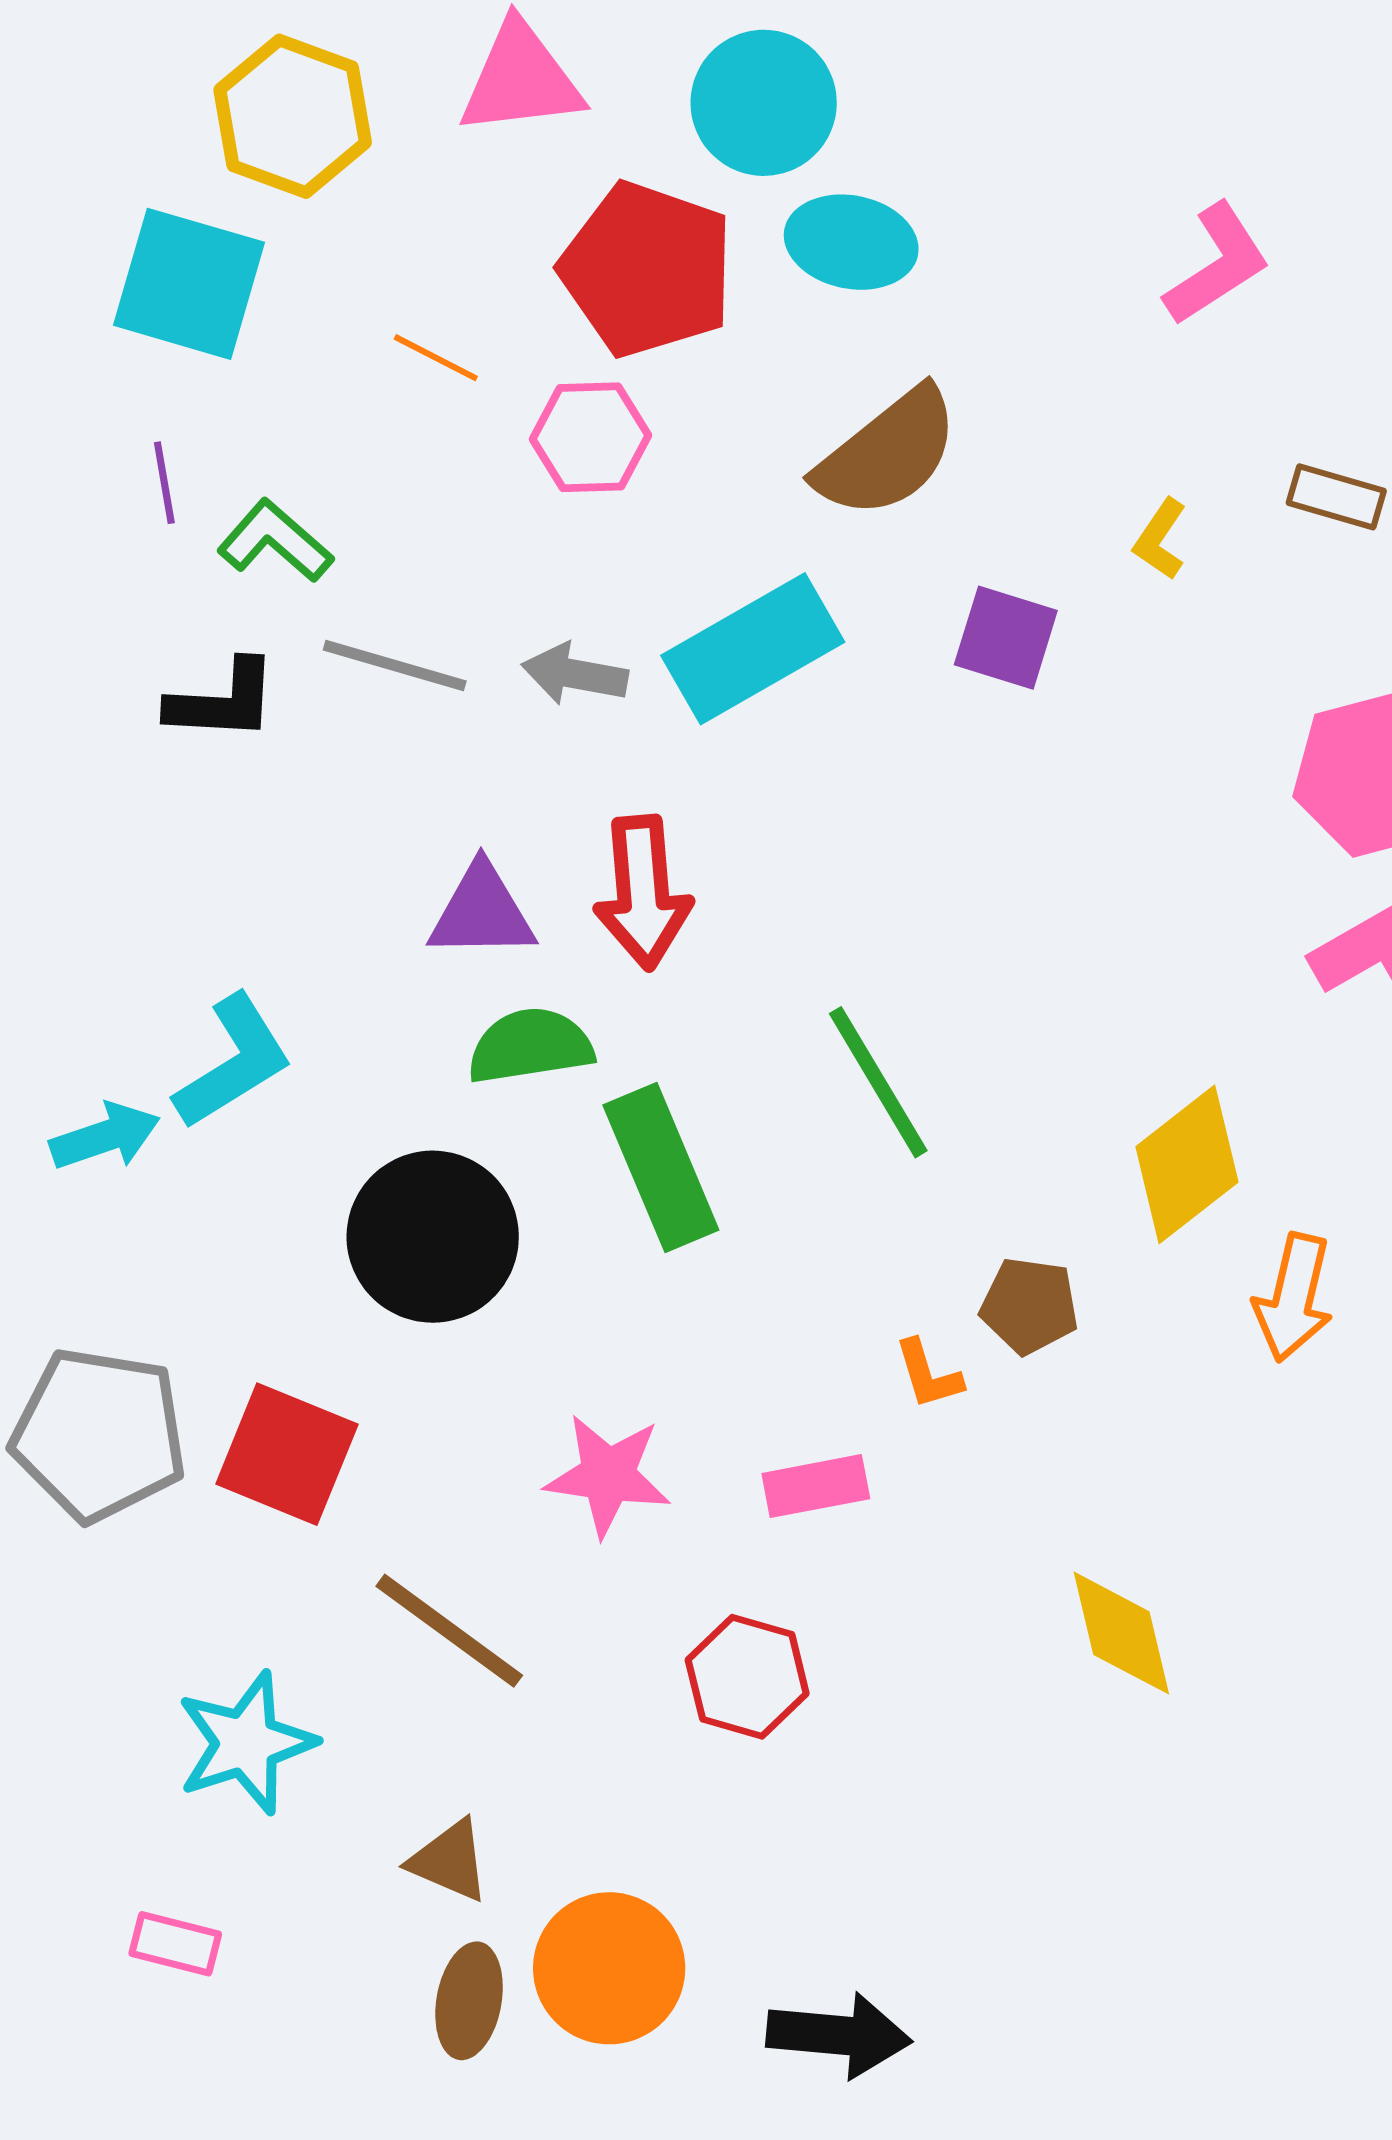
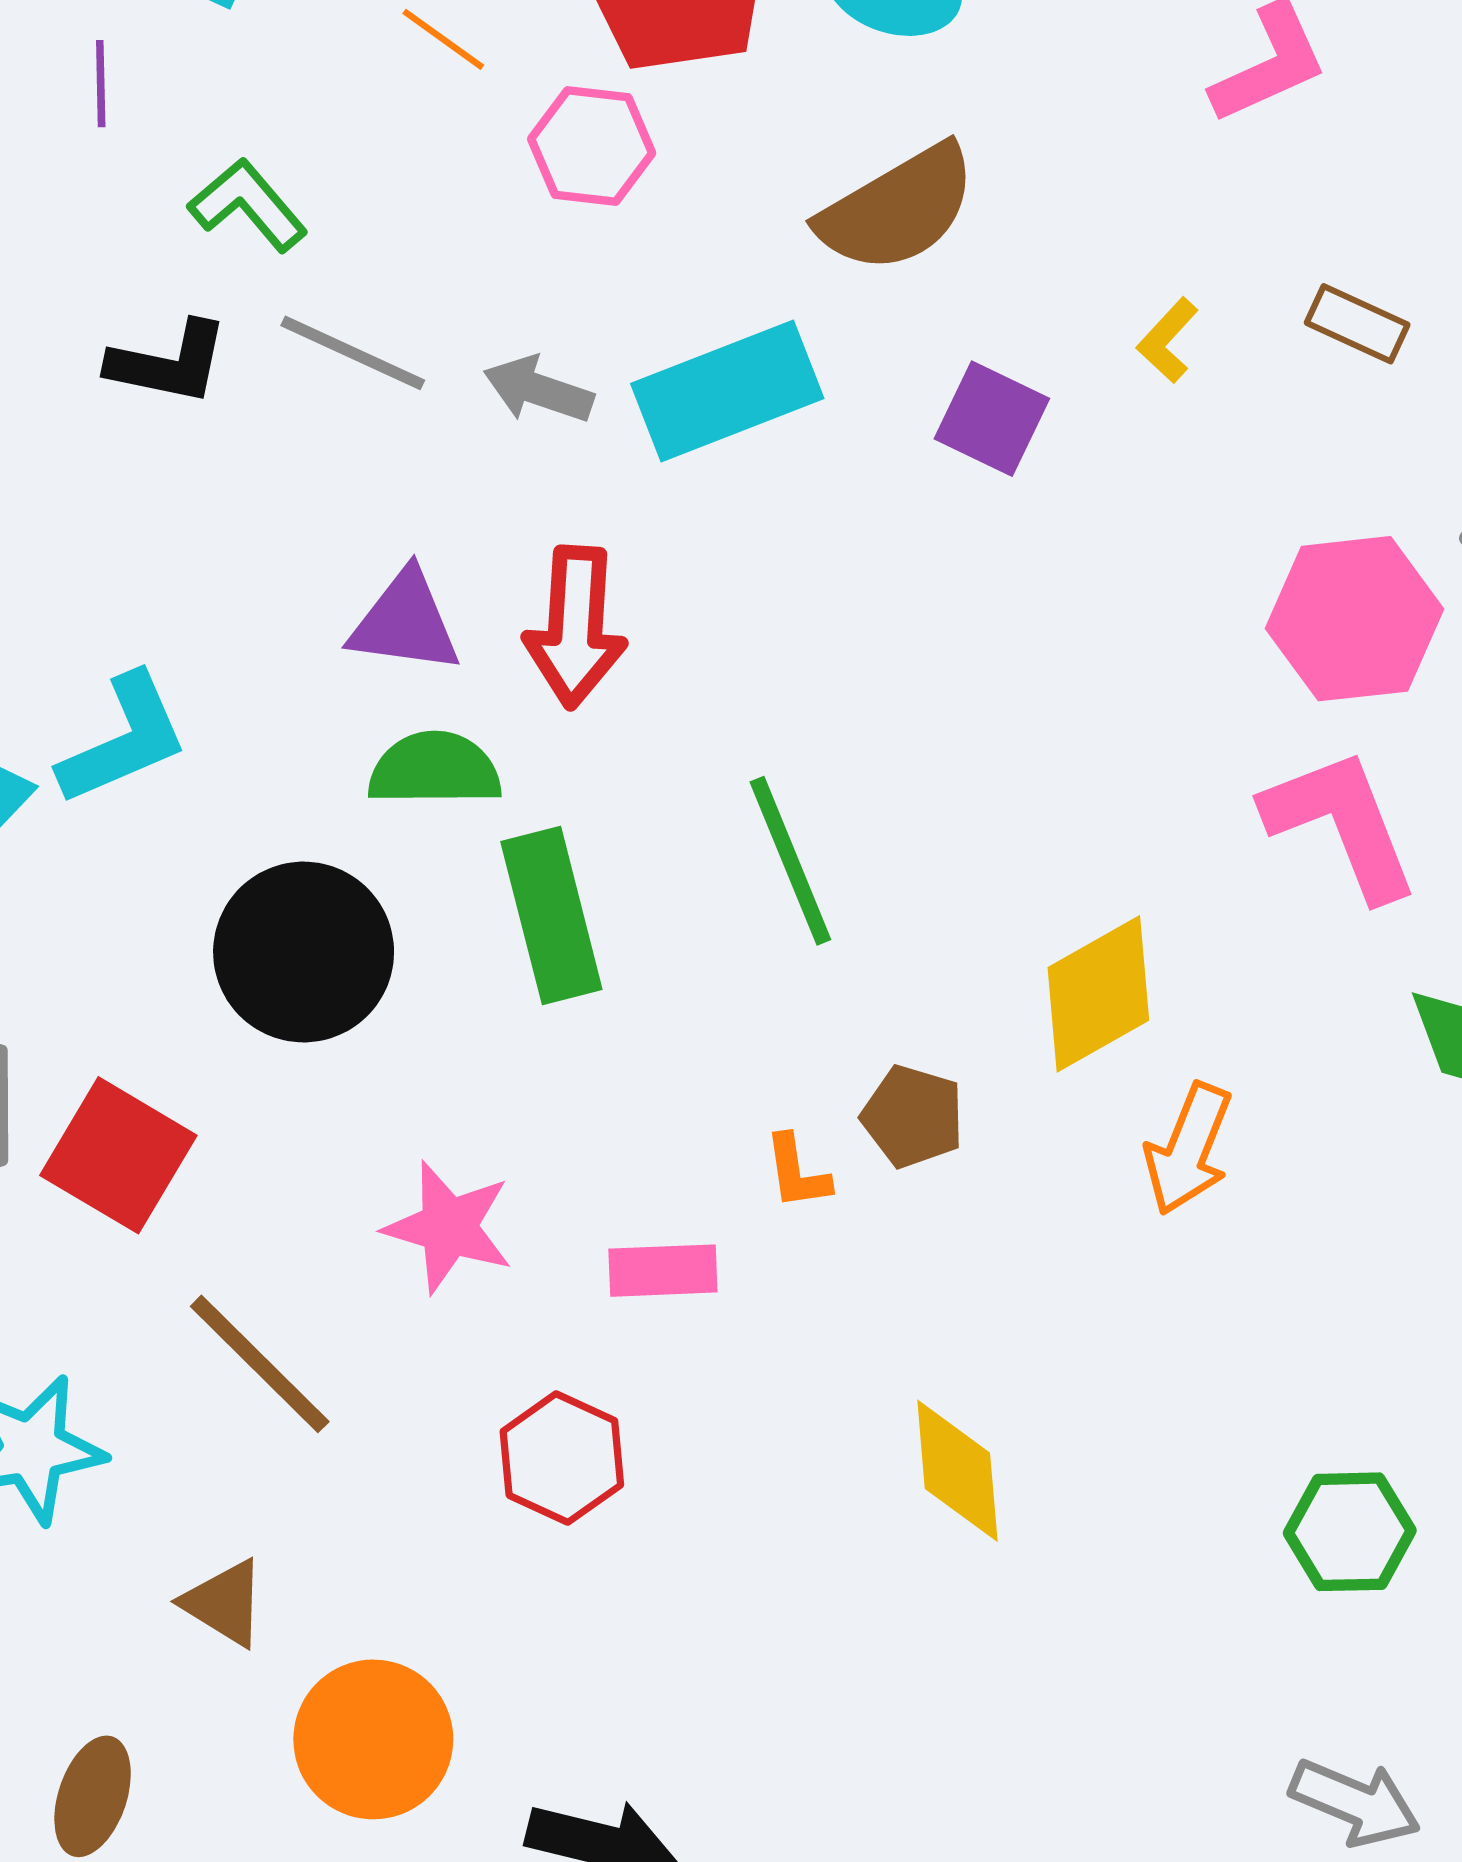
purple line: (164, 483) -> (101, 84), moved
brown ellipse: (469, 2001) -> (93, 1796), moved

